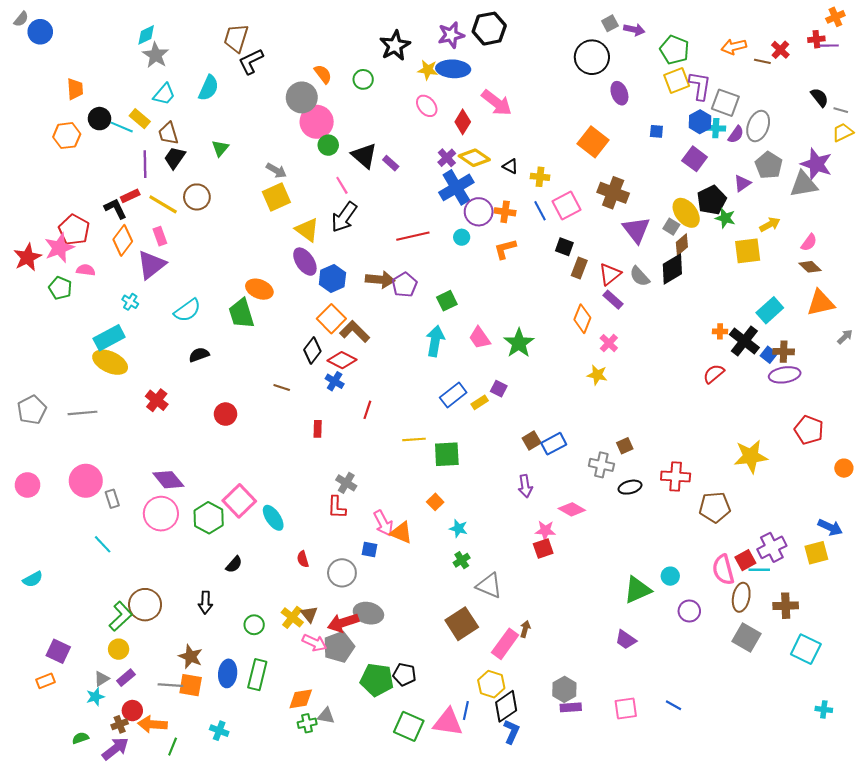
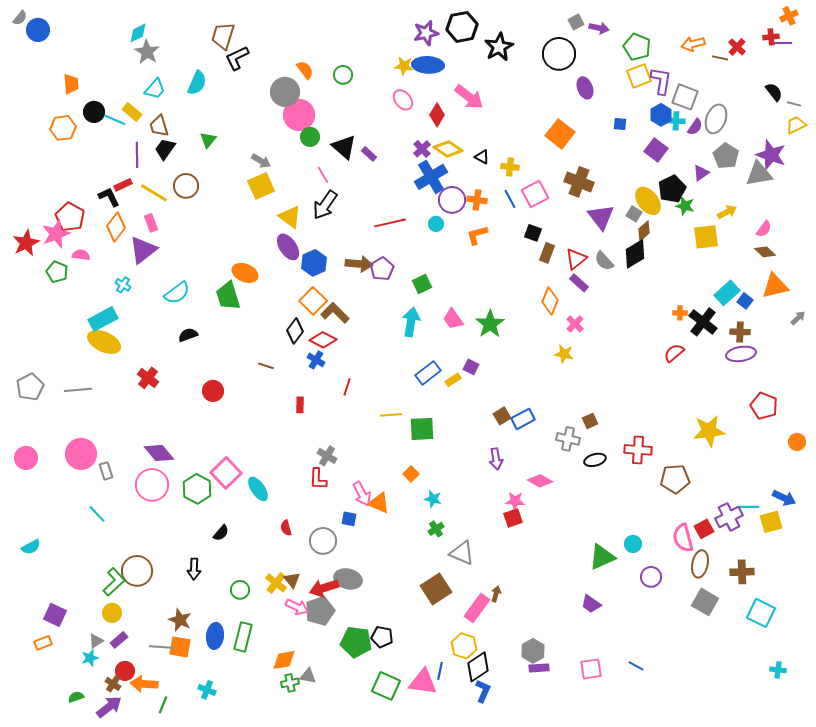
black star: (395, 46) -> (499, 47), moved
blue square: (769, 355) -> (745, 301), moved
cyan line: (759, 570) -> (749, 507), moved
brown cross: (120, 724) -> (113, 684), turned -35

